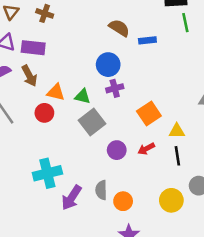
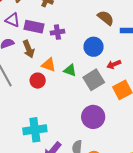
purple cross: (115, 88) -> (57, 32), moved
gray square: (92, 122) -> (94, 80), moved
red arrow: (146, 149) -> (114, 64), moved
purple circle: (117, 150) -> (93, 117), size x1.5

